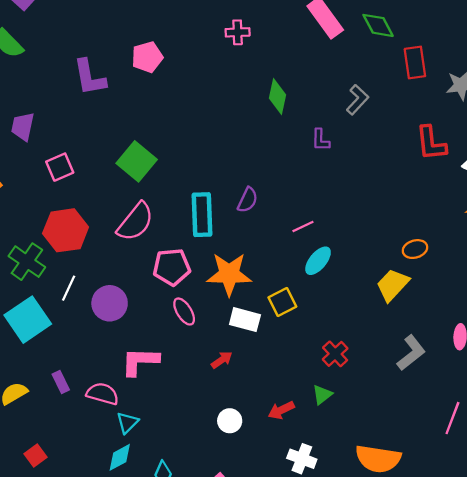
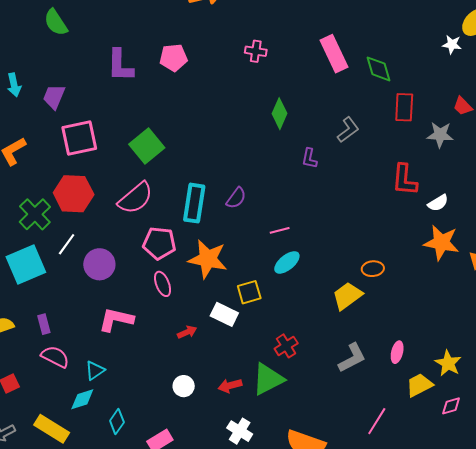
pink square: (60, 167) -> (79, 138), size x1.5
white rectangle: (245, 320) -> (224, 314), moved
pink semicircle: (103, 394) -> (55, 357), moved
green triangle: (322, 395) -> (268, 379), size x1.8

